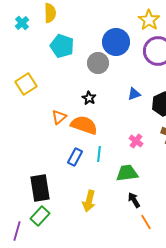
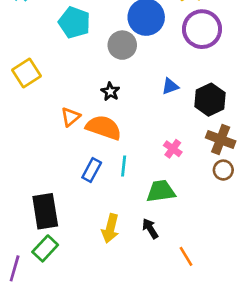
black arrow: (134, 200) -> (150, 229), moved

